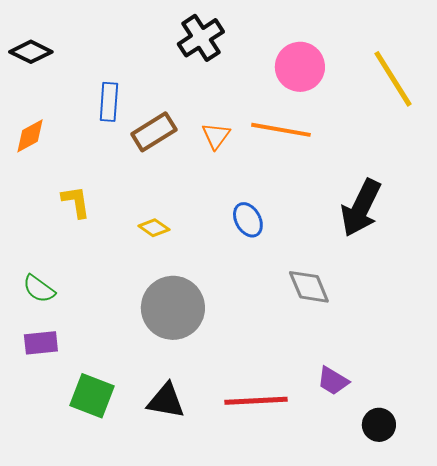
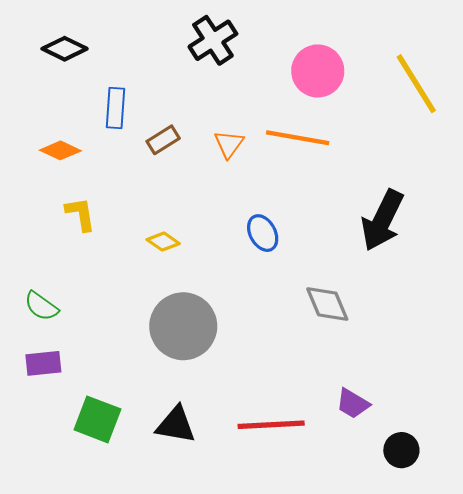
black diamond: (31, 52) -> (65, 49), moved
brown rectangle: (154, 132) -> (163, 140), size x0.7
orange diamond: (30, 136) -> (60, 150), moved, turned 54

